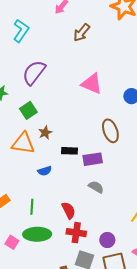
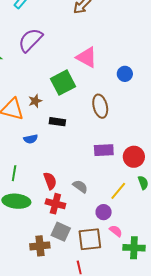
green square: (28, 110) -> (63, 83), moved, size x1.4
purple rectangle: (93, 159) -> (104, 150), moved
gray semicircle: (96, 187) -> (80, 186), moved
purple circle: (107, 240) -> (104, 212), moved

